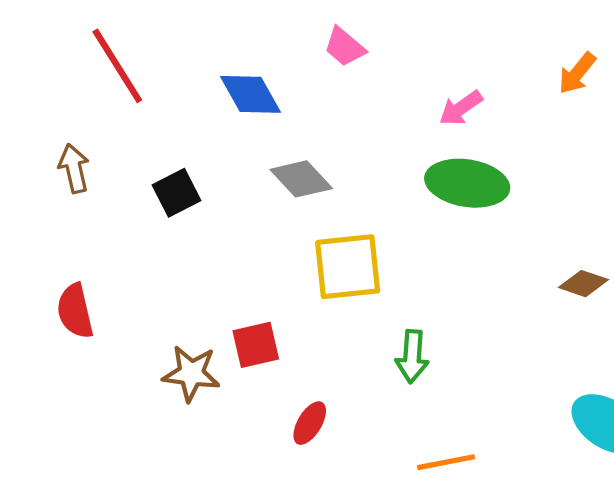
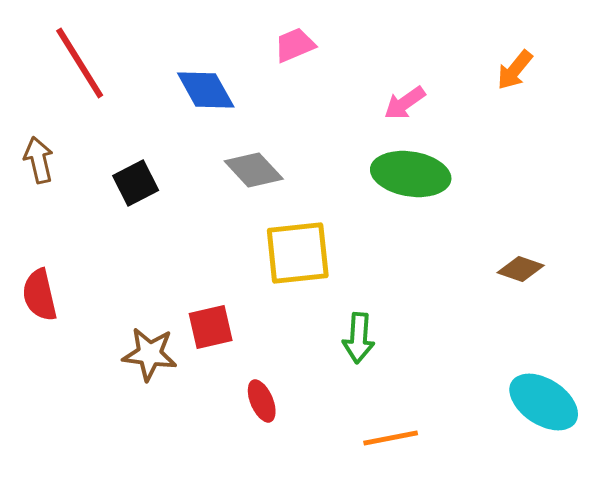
pink trapezoid: (345, 47) -> (295, 45), turned 117
red ellipse: (310, 423) -> (262, 401), turned -54

